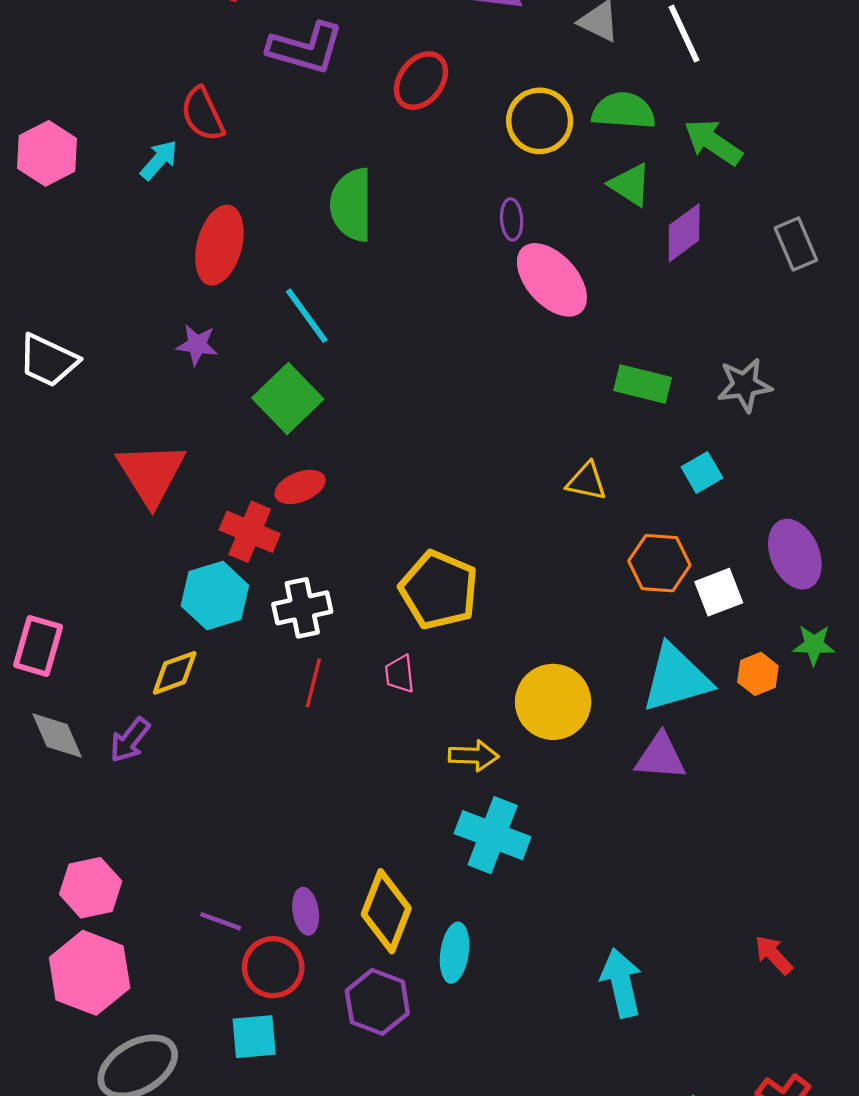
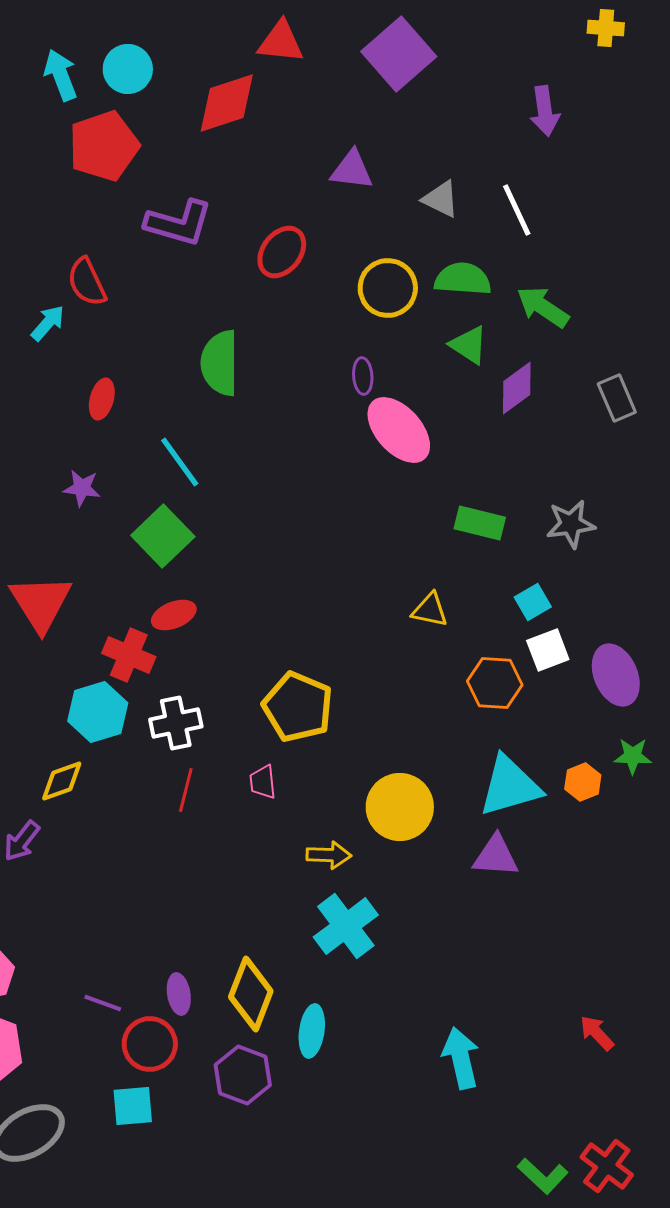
red ellipse: (219, 245) -> (102, 399), size x0.6
white square: (719, 592) -> (548, 650), moved
cyan cross: (493, 835) -> (346, 926), turned 32

